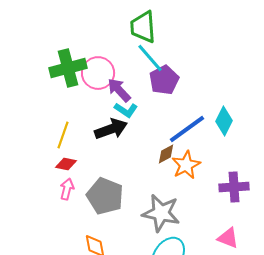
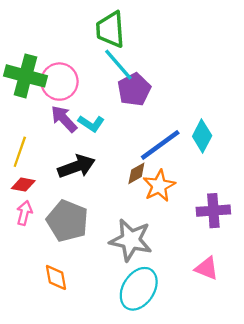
green cross: (68, 68) -> (25, 76), turned 30
purple arrow: (119, 90) -> (64, 119), moved
black arrow: (111, 129) -> (76, 166), moved

